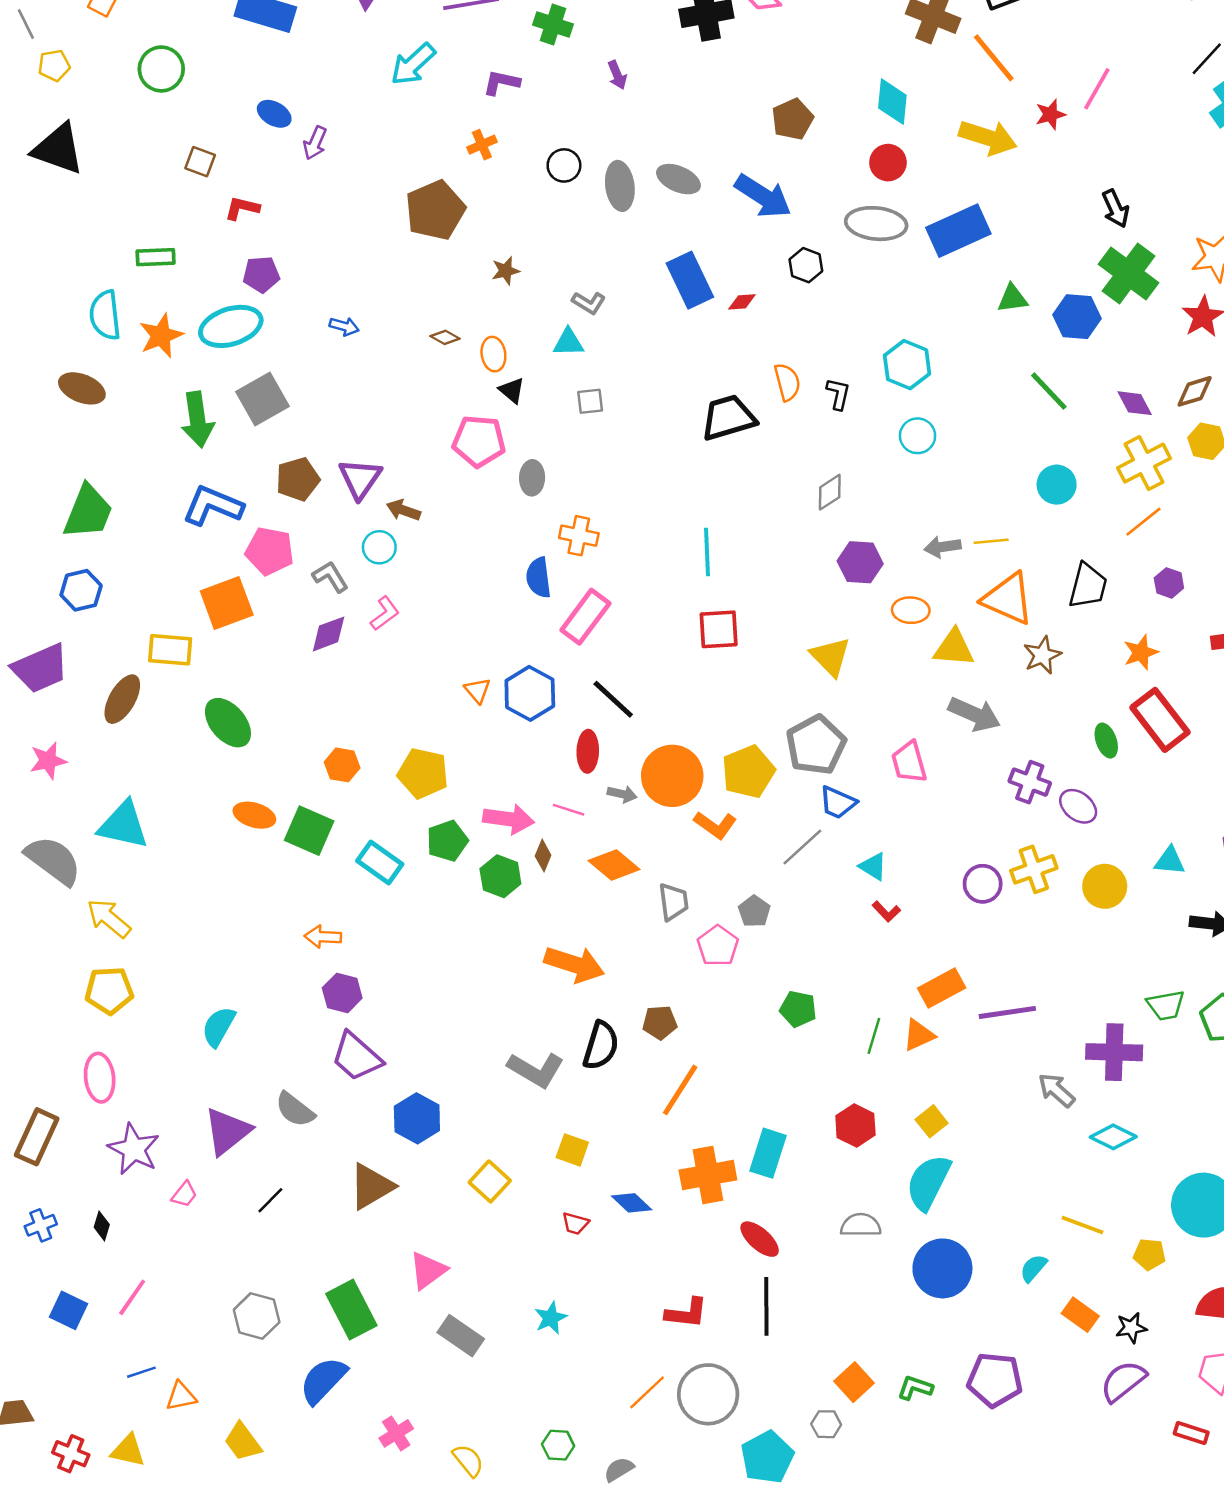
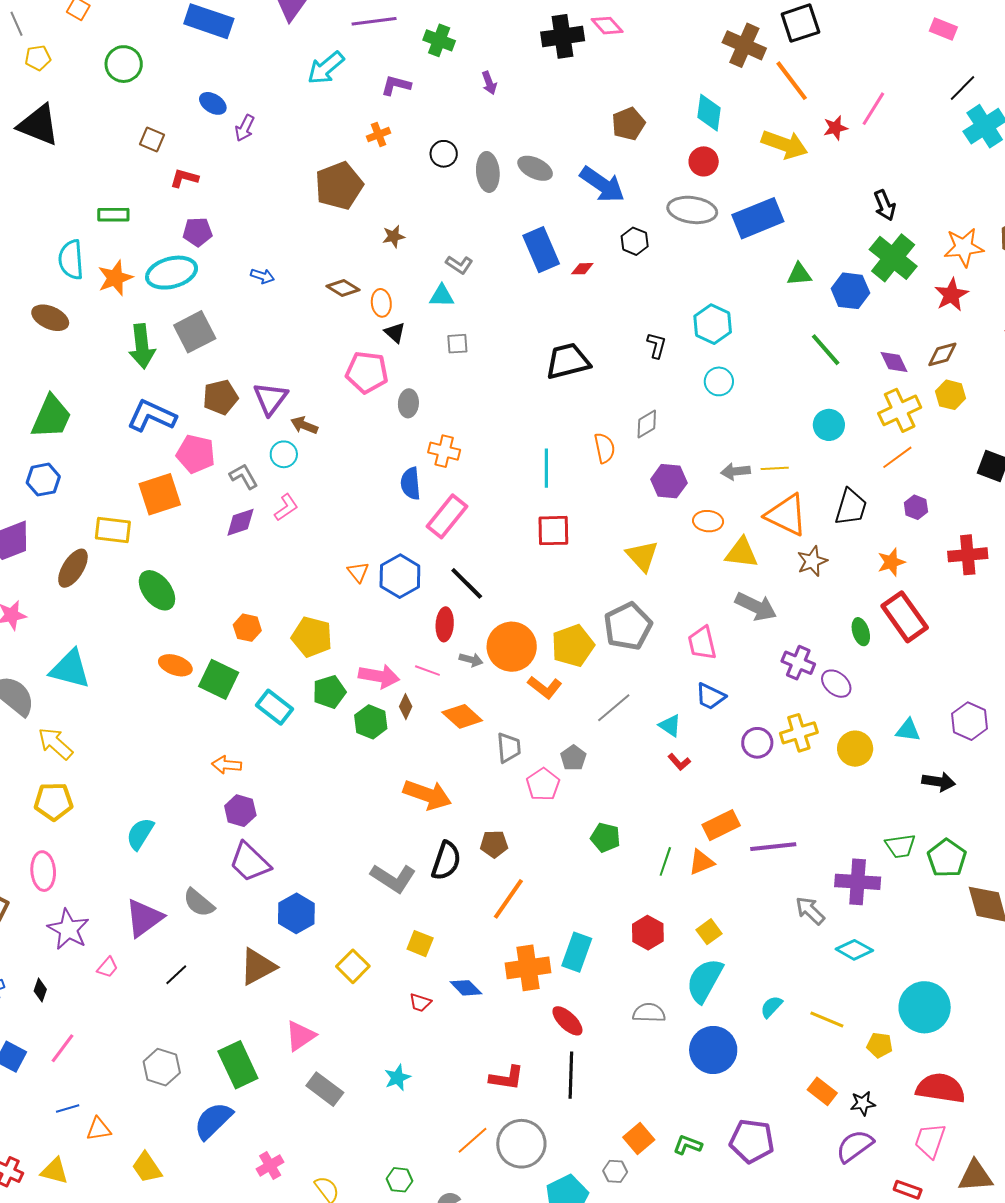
brown diamond: (445, 337) -> (343, 288), size x1.4
orange semicircle: (787, 382) -> (604, 448), moved
blue trapezoid: (838, 803) -> (710, 696), moved
cyan semicircle: (1033, 1268) -> (771, 1007), moved

